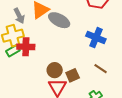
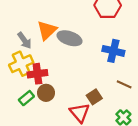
green rectangle: (13, 51) -> (26, 98), moved
brown circle: (55, 70) -> (46, 93), moved

